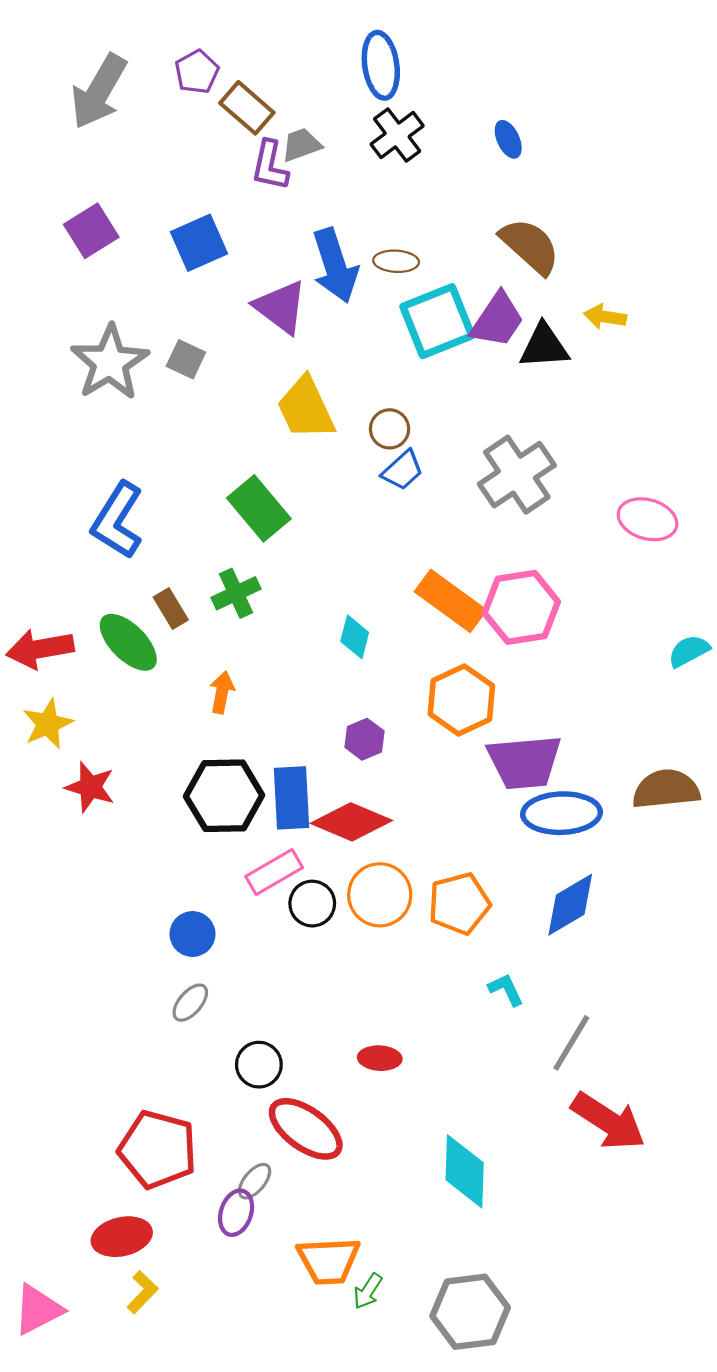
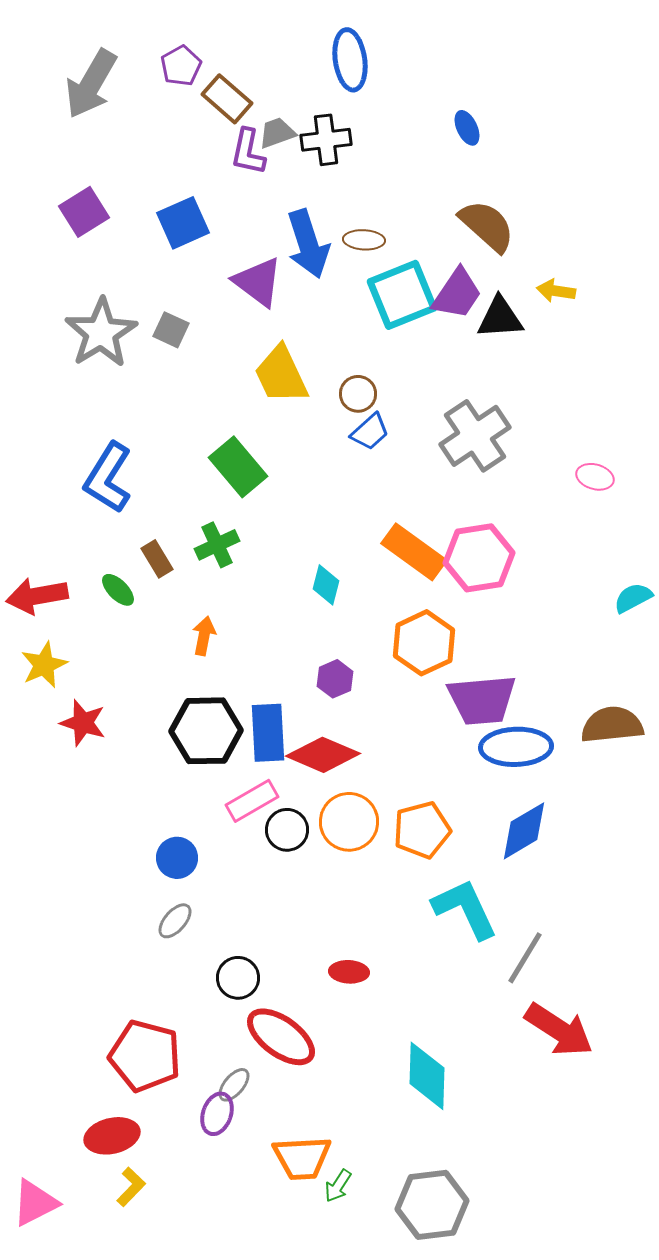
black cross: (397, 135) -> (326, 140), moved, turned 30
pink ellipse: (648, 519) -> (595, 477), size x0.7
green ellipse: (128, 642) -> (118, 590), size x0.6
cyan L-shape: (506, 990) -> (465, 909), size x2.0

